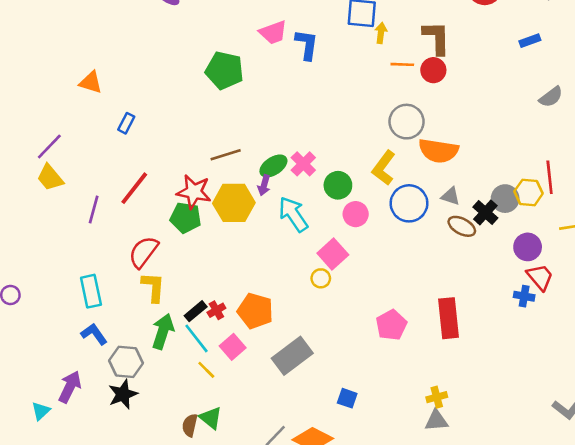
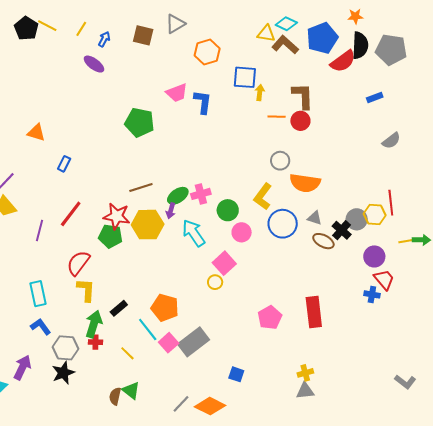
gray circle: (407, 122) -> (280, 161), size x0.7
pink cross: (303, 164) -> (201, 194), turned 30
red cross: (216, 310) -> (96, 342), moved, turned 32
cyan line: (196, 338) -> (148, 330), moved
pink square: (233, 347) -> (169, 343), moved

